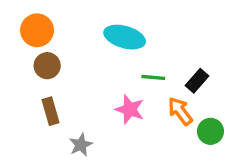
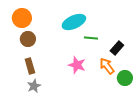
cyan ellipse: (125, 37) -> (74, 22), turned -40
green line: (153, 77) -> (91, 38), moved
gray star: (81, 145) -> (34, 86), moved

